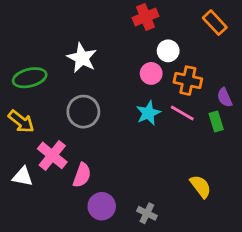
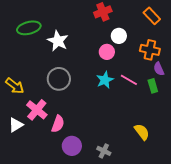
green ellipse: (30, 78) -> (29, 28), moved
orange cross: (188, 81) -> (150, 50), moved
white triangle: (23, 177) -> (16, 125), turned -42

